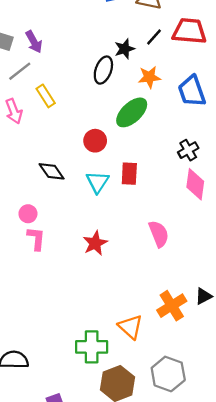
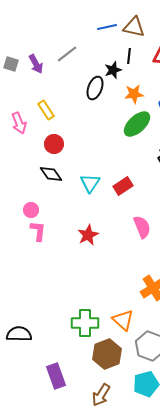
black line: (154, 37) -> (129, 56), moved, turned -35
gray line: (20, 71) -> (67, 54), moved
green ellipse: (132, 112) -> (137, 124), moved
red circle: (95, 141) -> (54, 144), moved
red rectangle: (129, 174) -> (123, 186), moved, turned 54
orange triangle: (130, 327) -> (123, 320), moved

